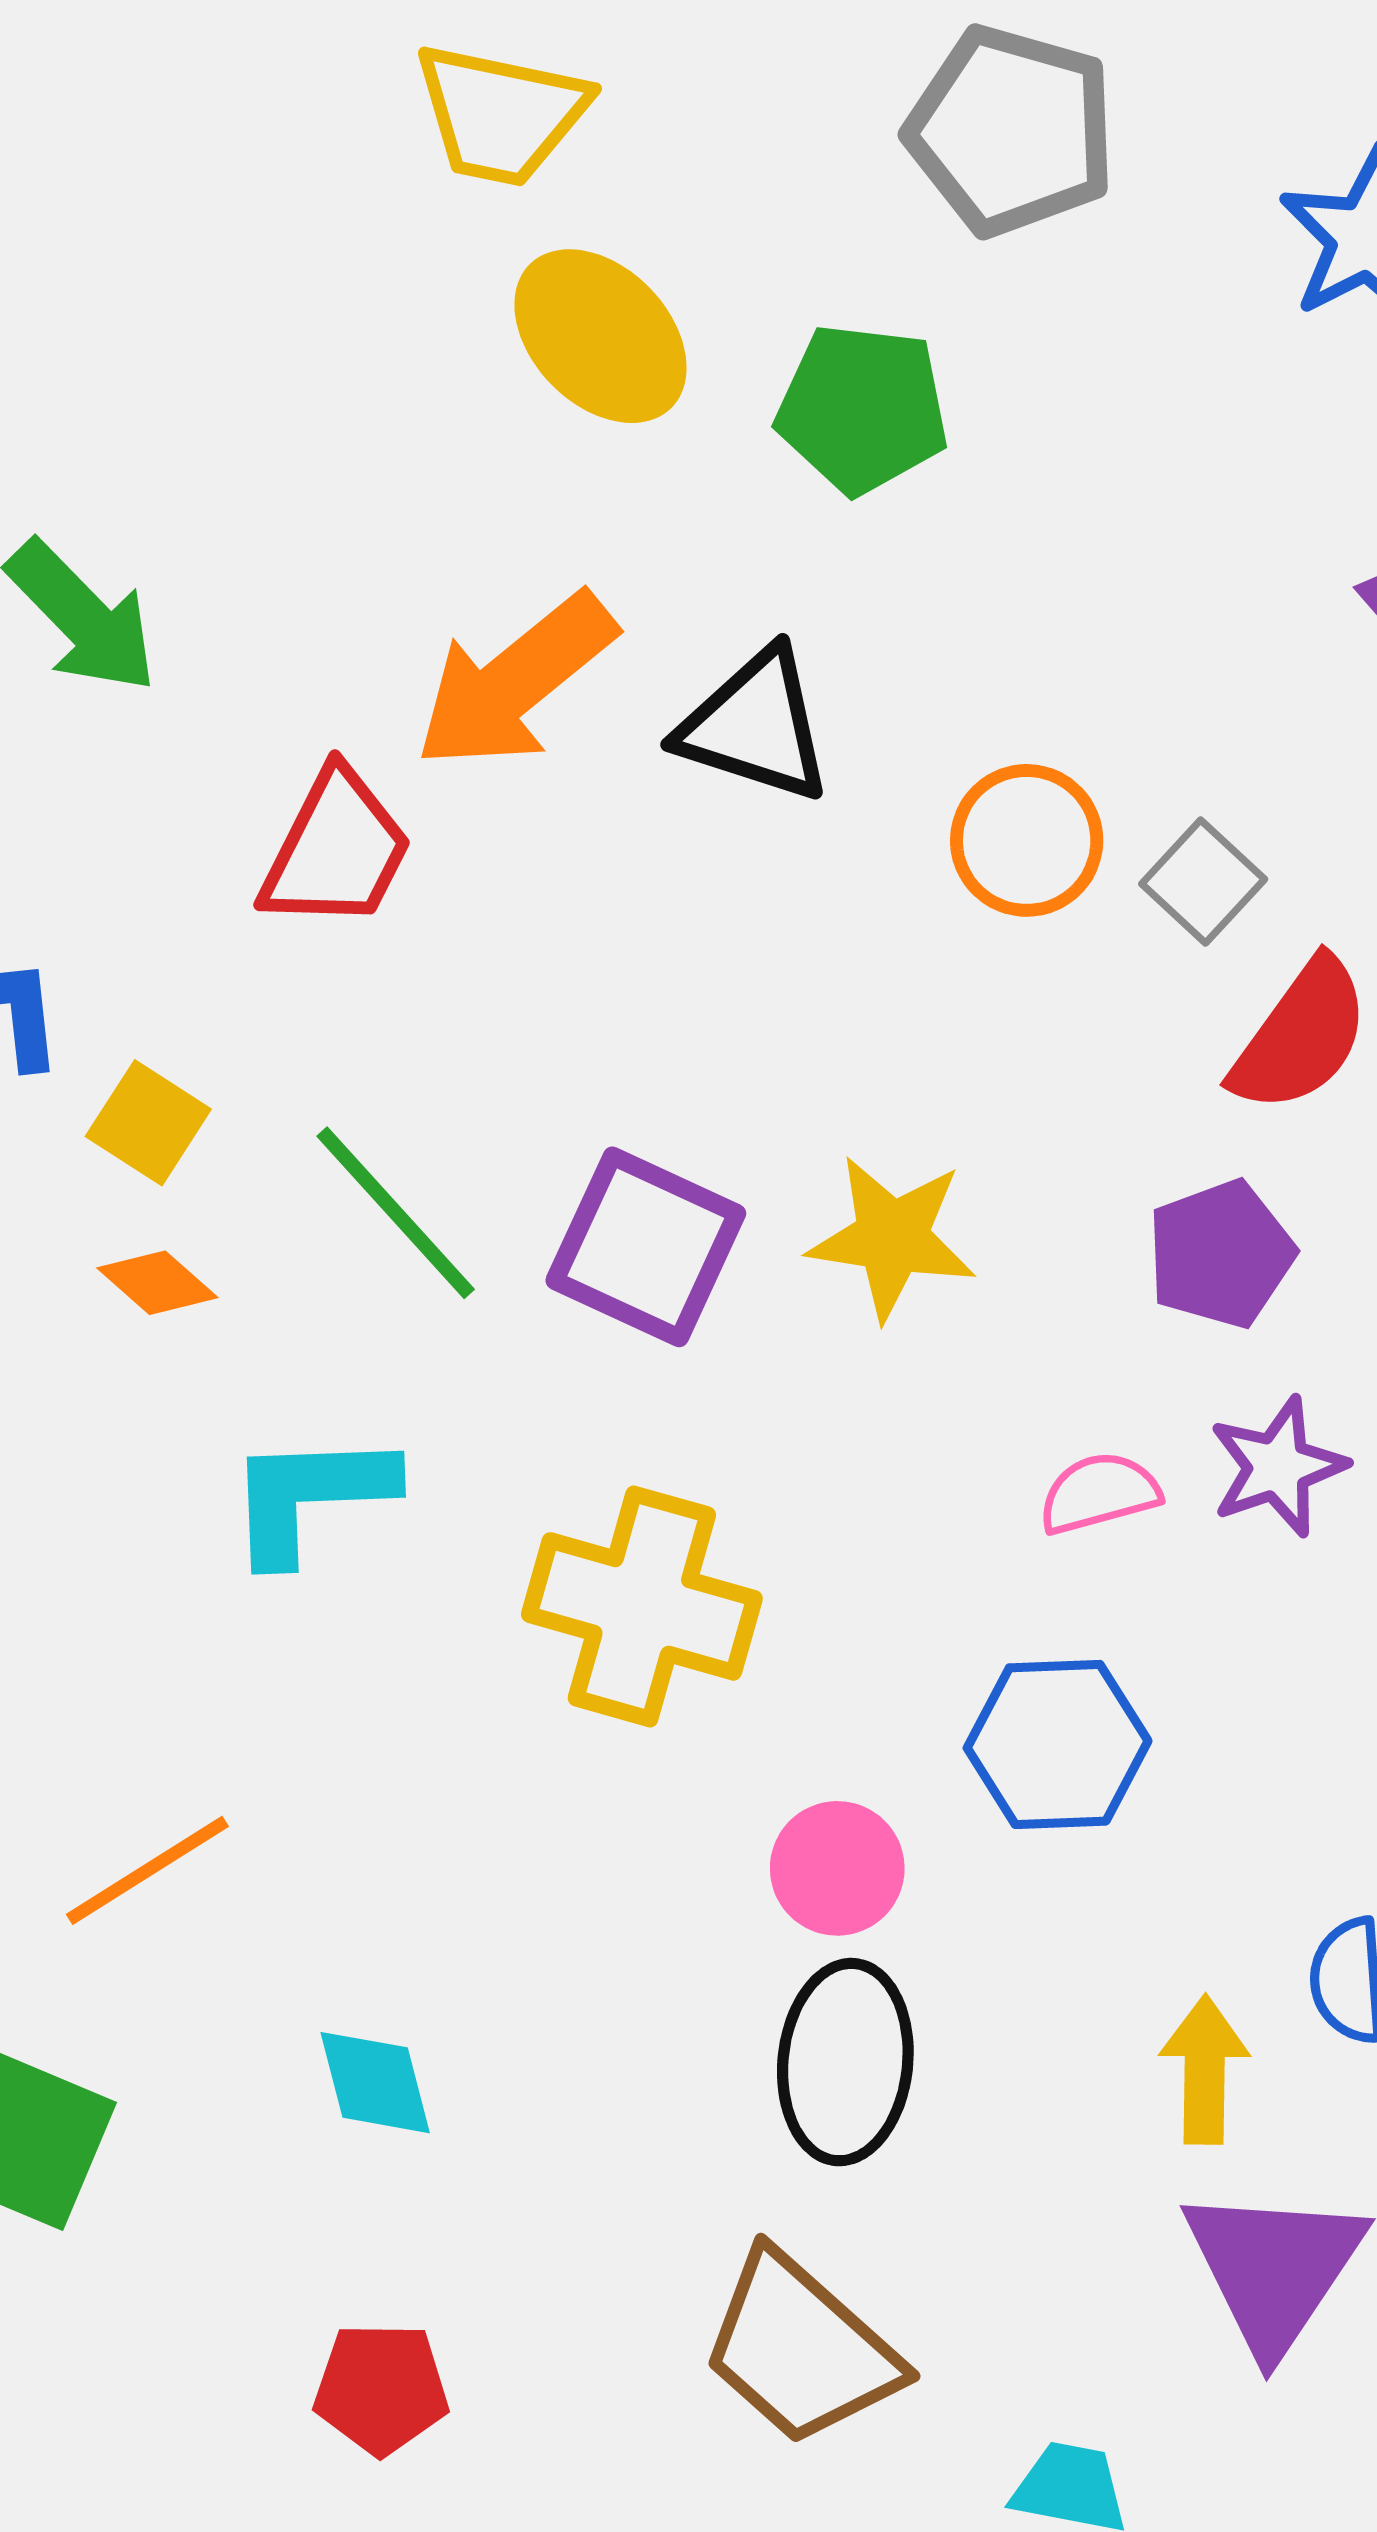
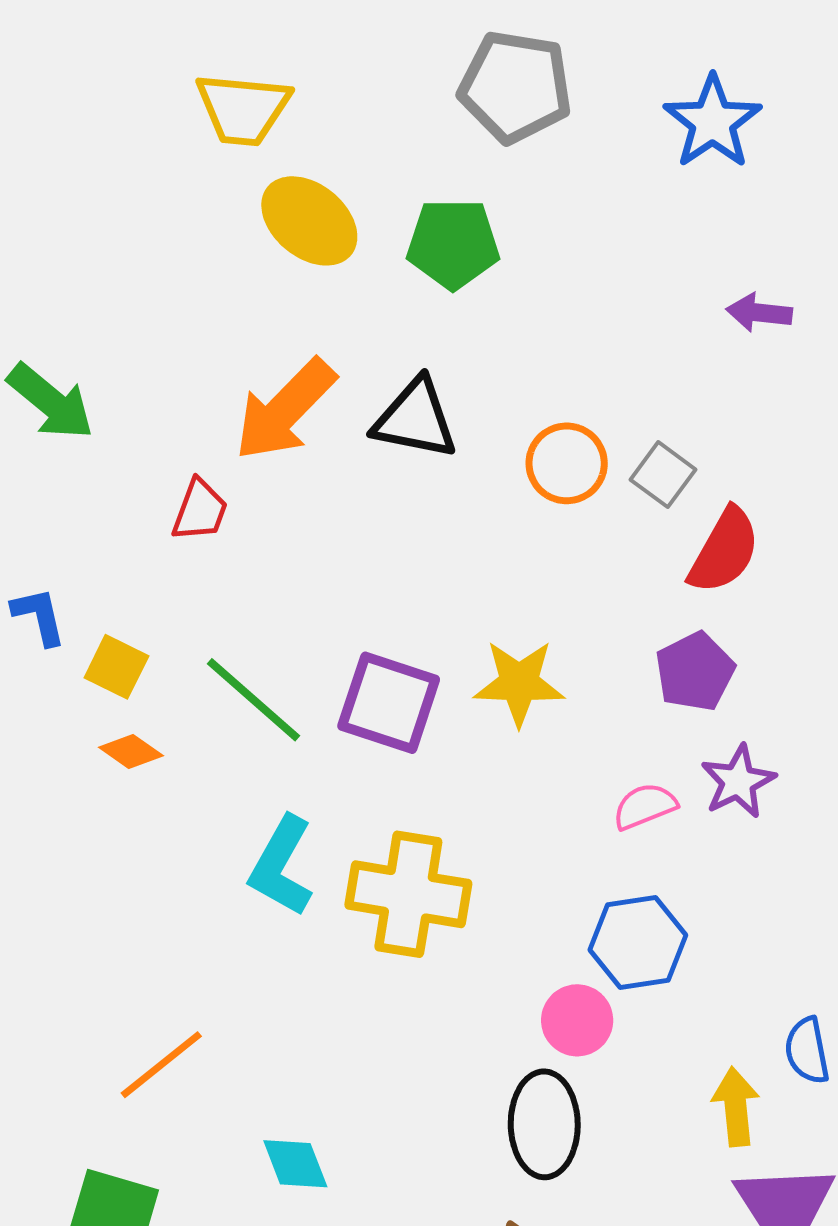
red trapezoid: (336, 850) -> (200, 510), size x0.7
cyan L-shape: (310, 1496) -> (281, 866), moved, turned -52
pink circle: (837, 1868) -> (577, 1020), moved

